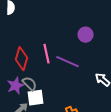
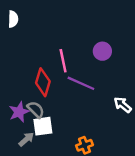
pink line: (47, 54) -> (63, 61), moved
red diamond: (22, 59) -> (43, 82), moved

